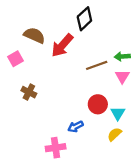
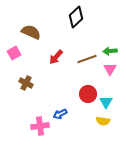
red arrow: (62, 45) -> (56, 57), moved, size x0.7
blue arrow: (76, 127) -> (60, 114), moved
yellow semicircle: (114, 134) -> (103, 121), turned -128
pink cross: (56, 148) -> (40, 126), moved

